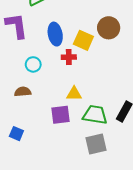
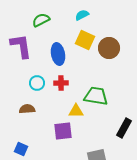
yellow square: (83, 40) -> (85, 40), moved
red cross: (69, 57) -> (61, 83), moved
green trapezoid: (95, 115) -> (96, 96), moved

